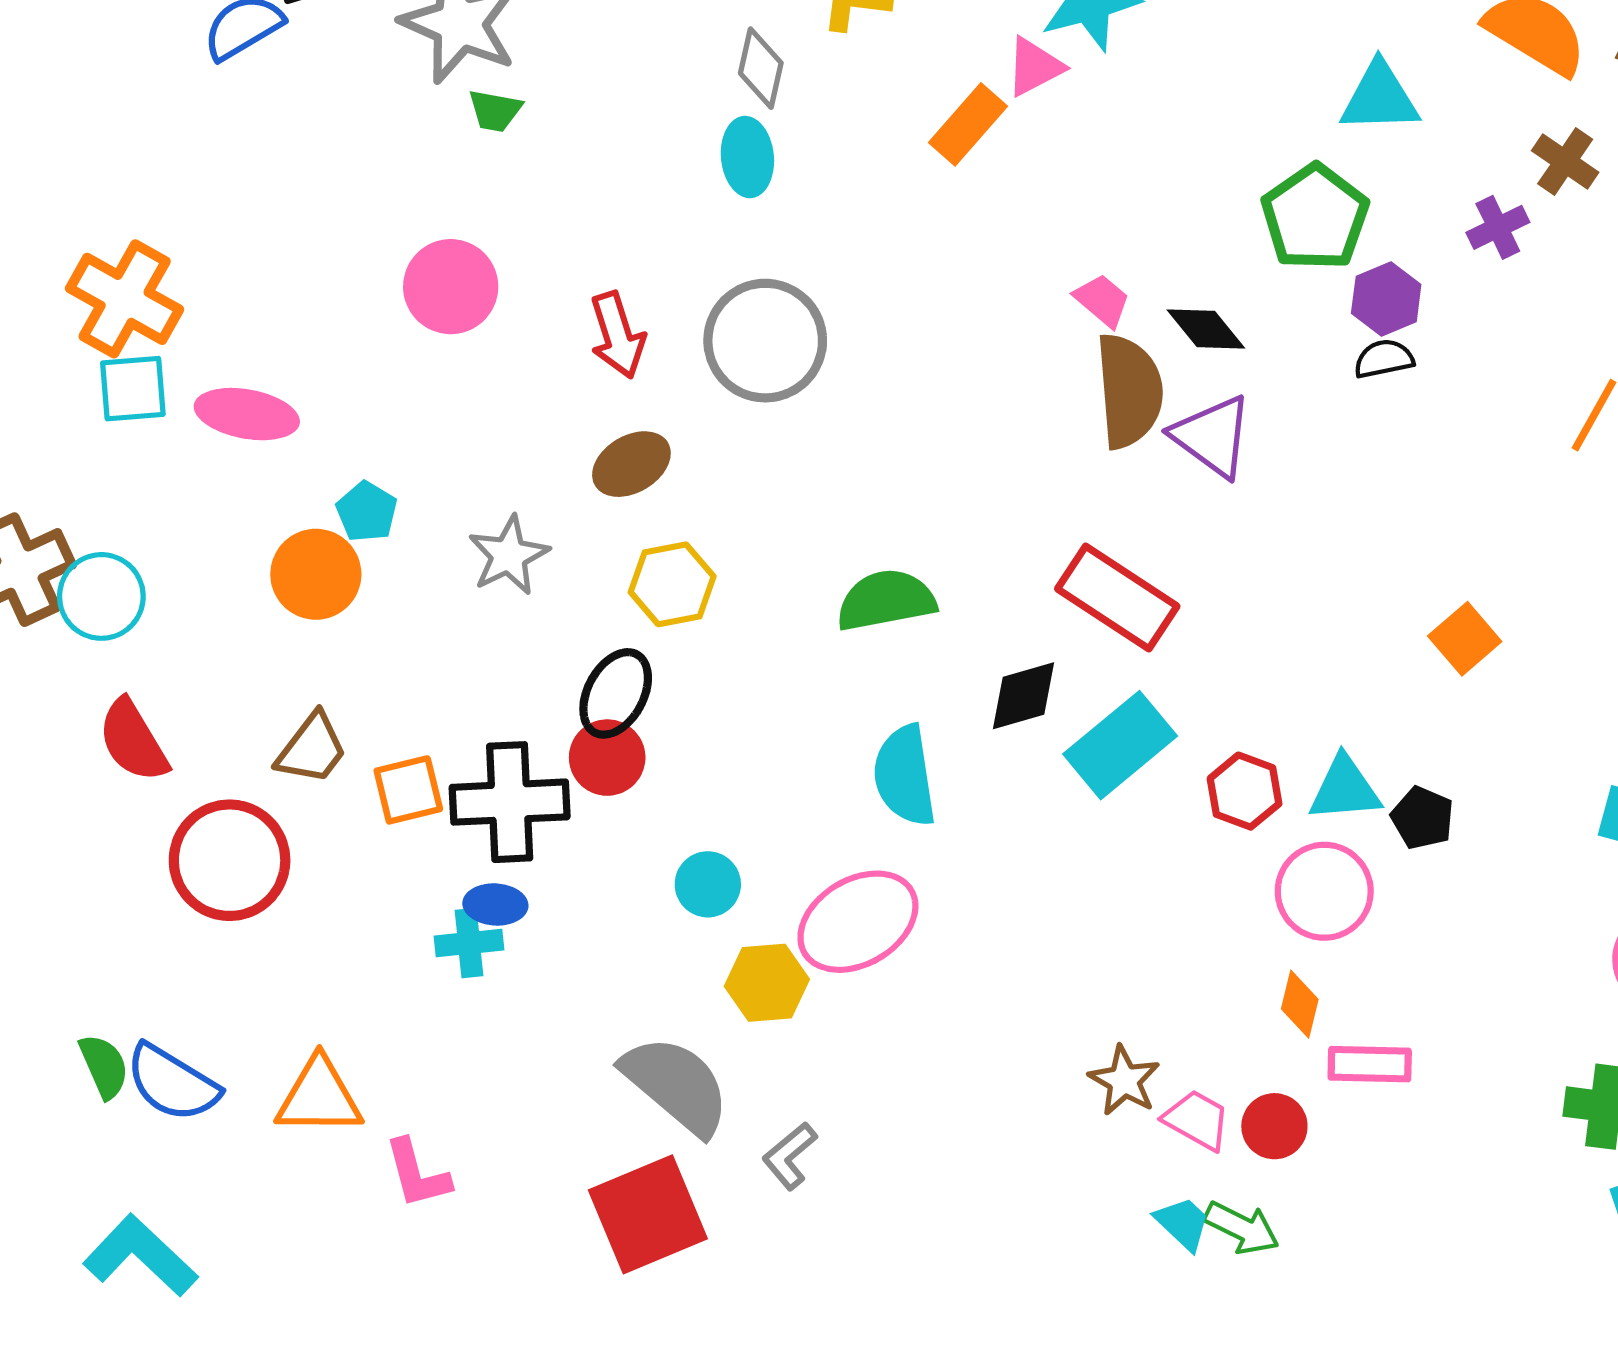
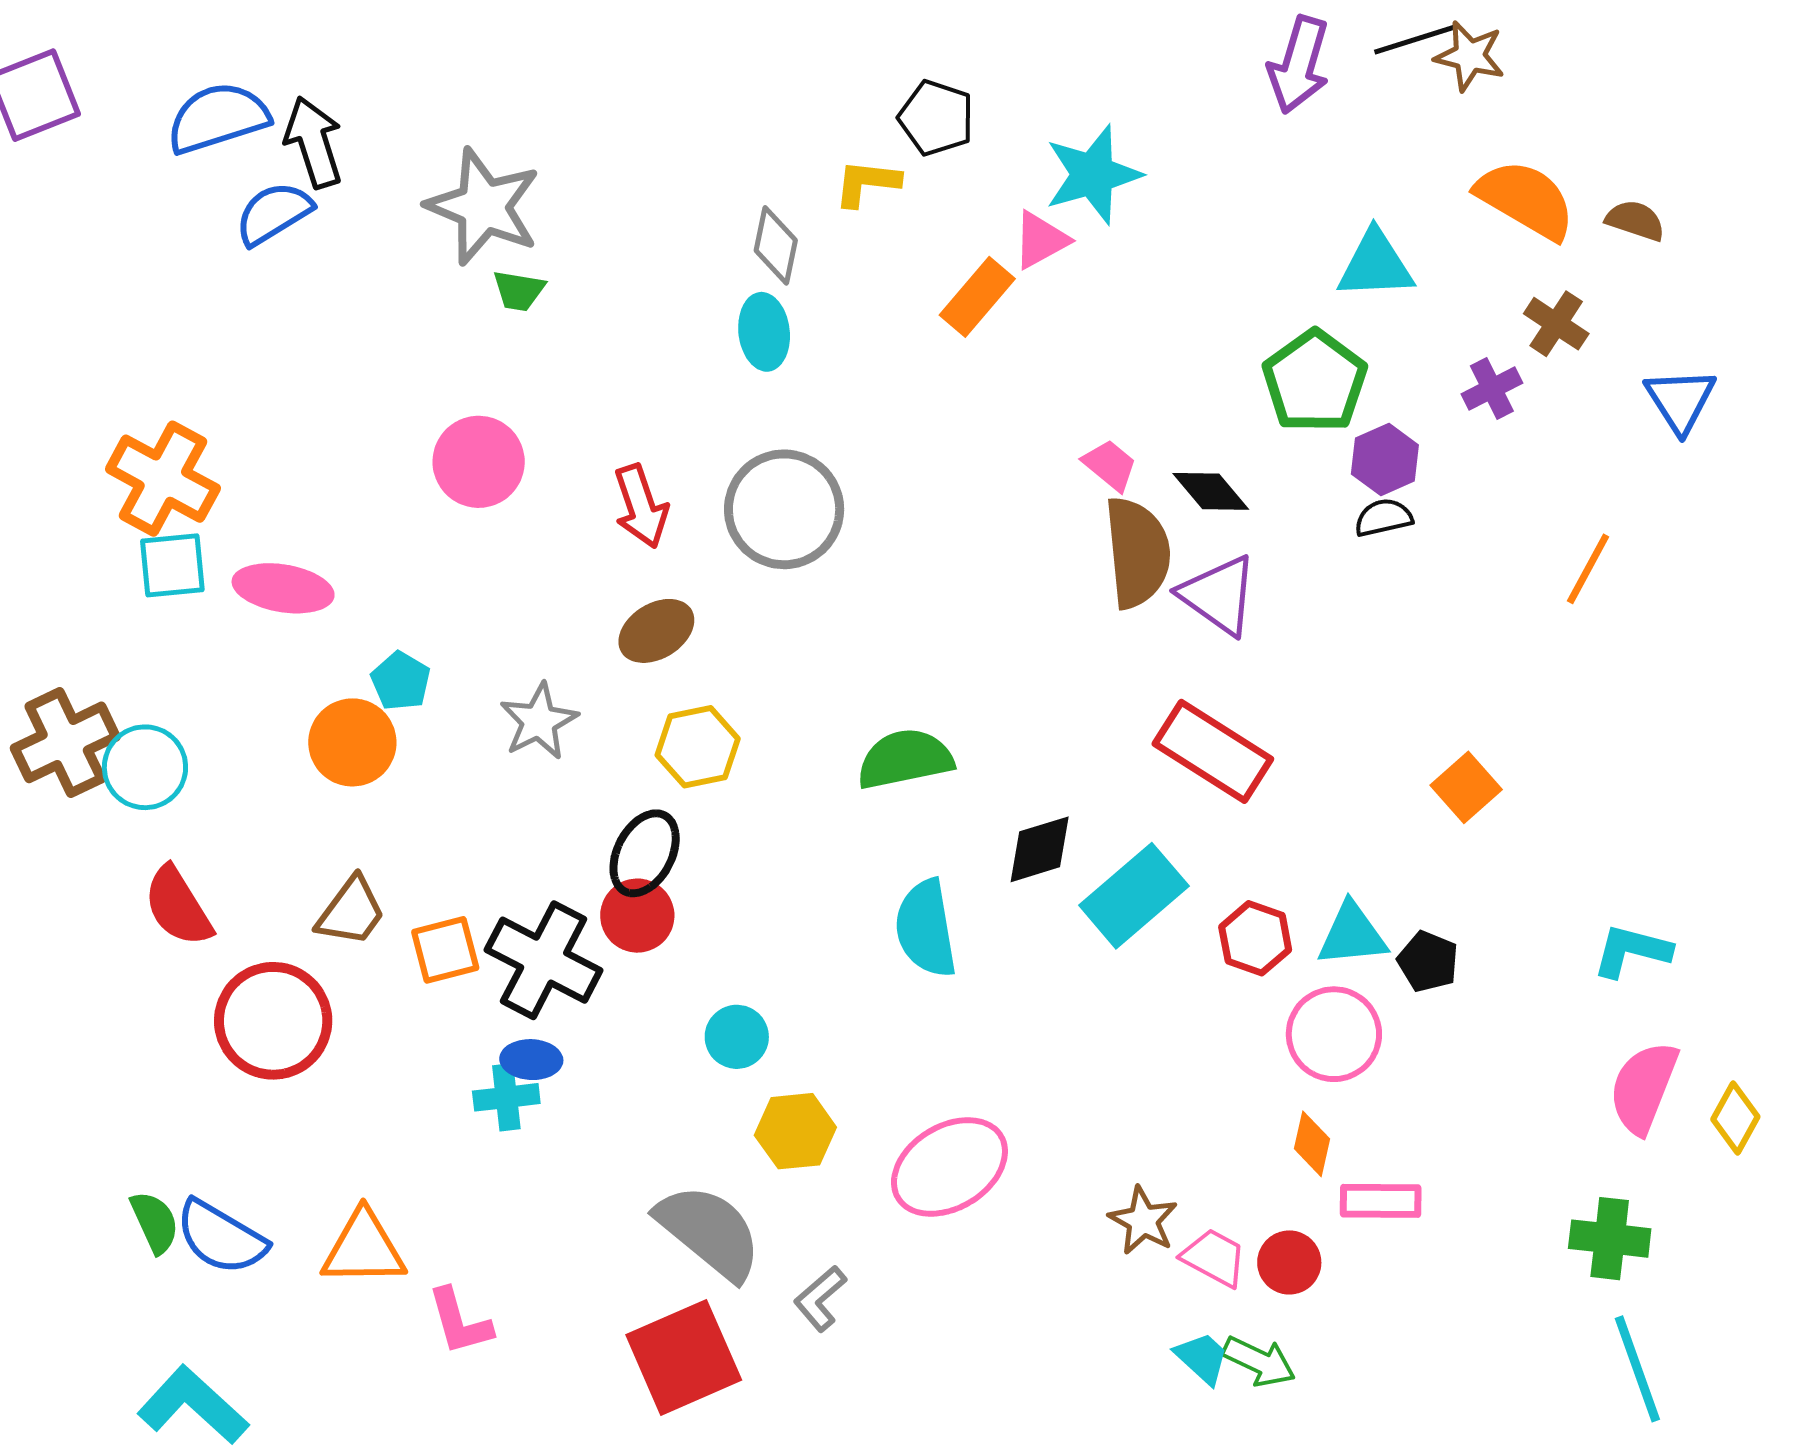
red rectangle: (1117, 597) -> (1213, 751), moved
black cross: (510, 802) -> (544, 960), turned 31
pink ellipse: (858, 922) -> (949, 1167), moved

